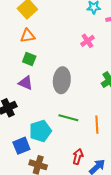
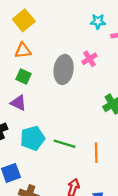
gray ellipse: (62, 80) -> (64, 69), moved
cyan pentagon: (40, 131) -> (33, 138), moved

